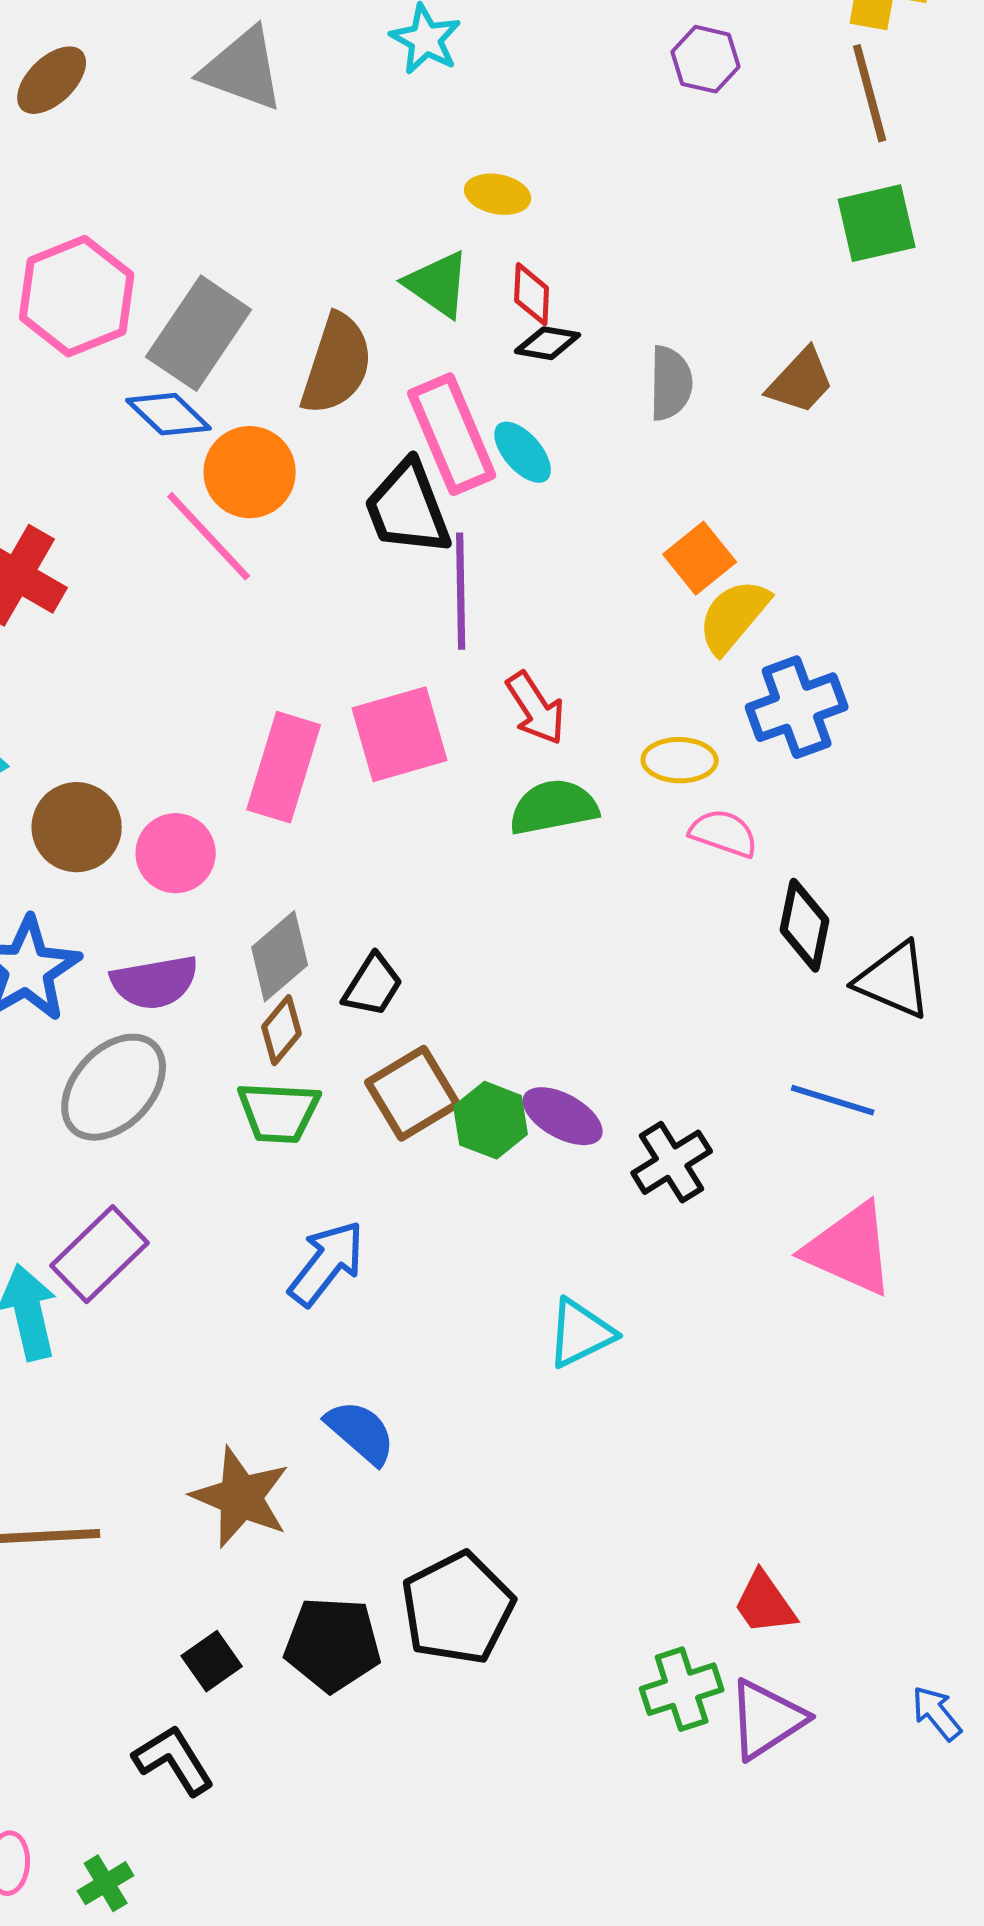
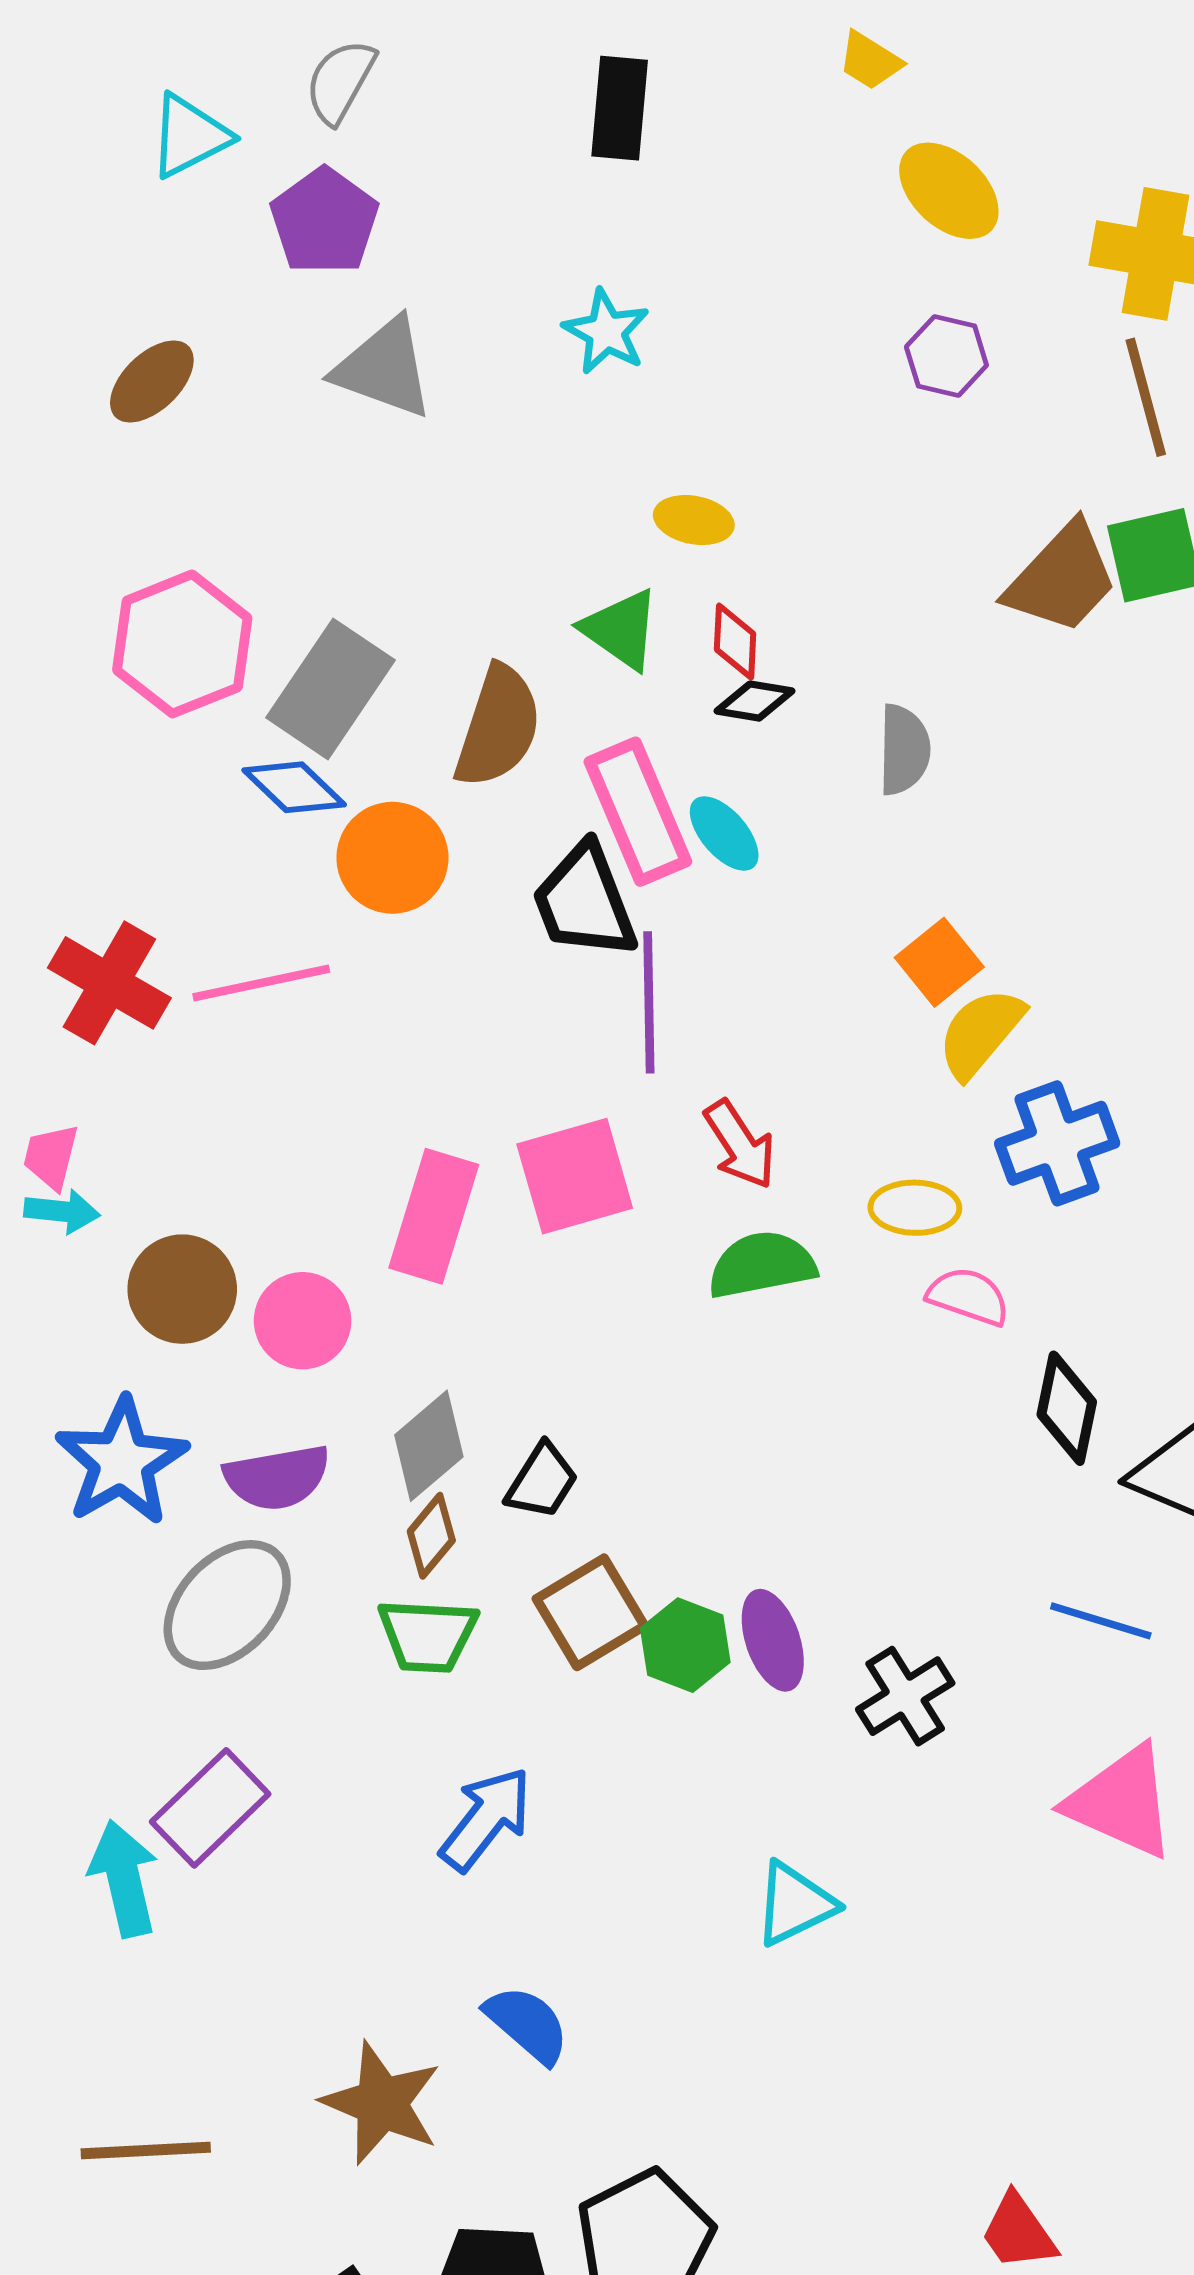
brown trapezoid: (801, 381) -> (1062, 578), moved, size x1.4
pink line: (209, 536) -> (261, 983), moved, turned -59
purple ellipse: (563, 1116) -> (773, 1640), turned 42

